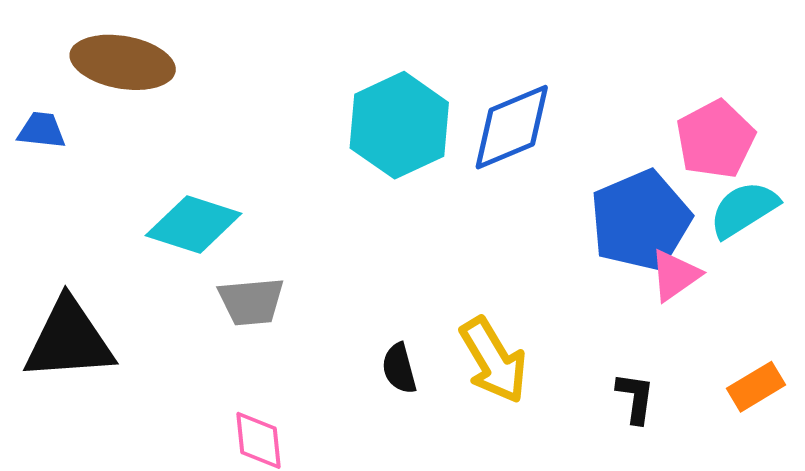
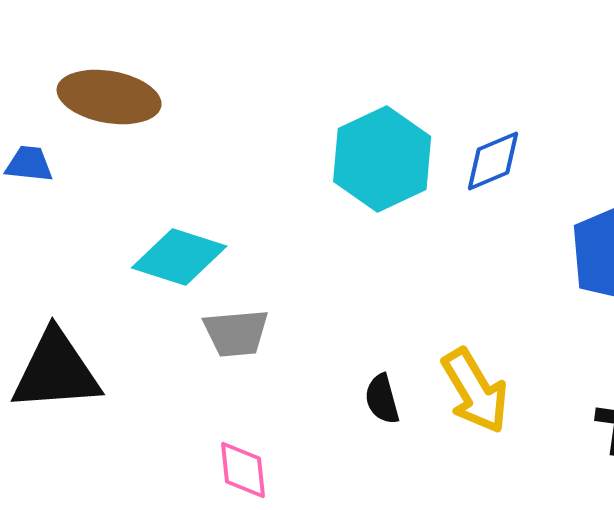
blue diamond: (512, 127) -> (493, 161), size x0.7

